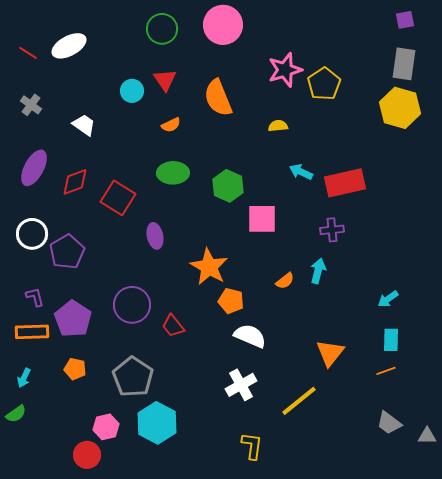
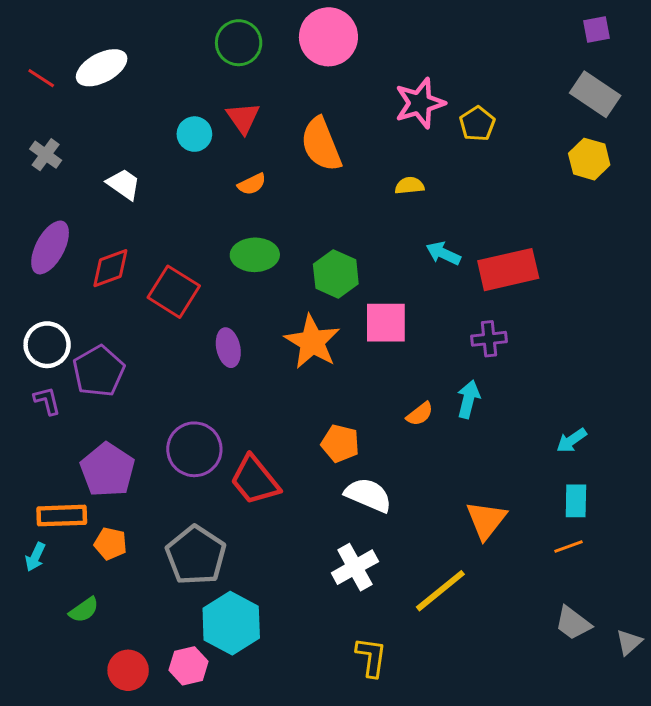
gray rectangle: (404, 64) -> (595, 94), turned -64
yellow pentagon: (324, 84) -> (477, 124), size x0.7
yellow hexagon: (400, 108) -> (589, 159), size x0.7
orange star: (209, 267) -> (312, 342), moved
purple L-shape: (35, 297) -> (47, 401), moved
red trapezoid: (173, 326) -> (255, 480), size x1.5
orange rectangle: (32, 332) -> (62, 516), moved
green semicircle: (16, 414) -> (84, 610), moved
pink hexagon: (106, 427) -> (189, 666), moved
gray triangle: (427, 436) -> (629, 642), turned -42

